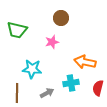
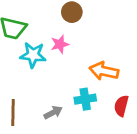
cyan star: (32, 69) -> (33, 55), moved

